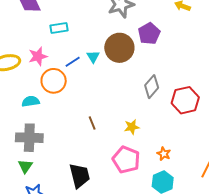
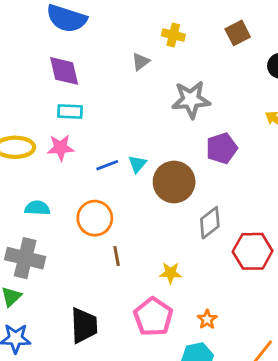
cyan rectangle: (59, 28) -> (70, 112), moved
brown circle: (119, 48) -> (174, 182), moved
orange circle: (54, 81) -> (95, 218), moved

